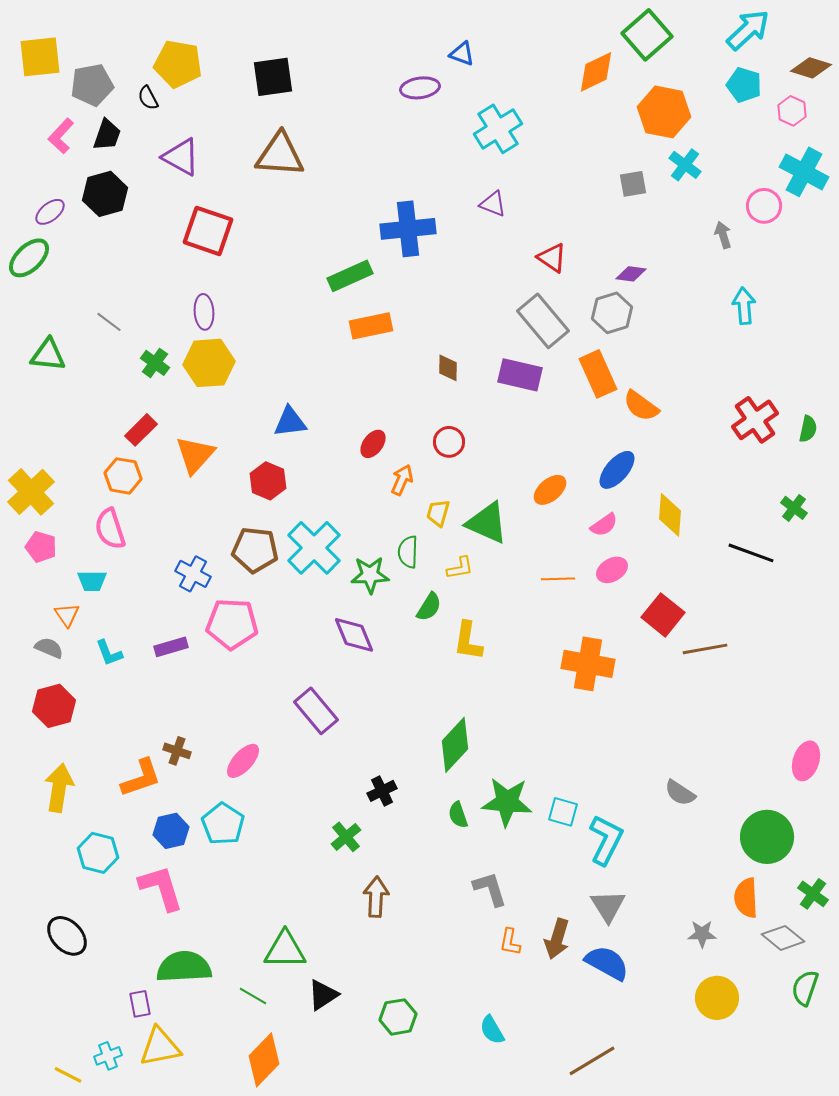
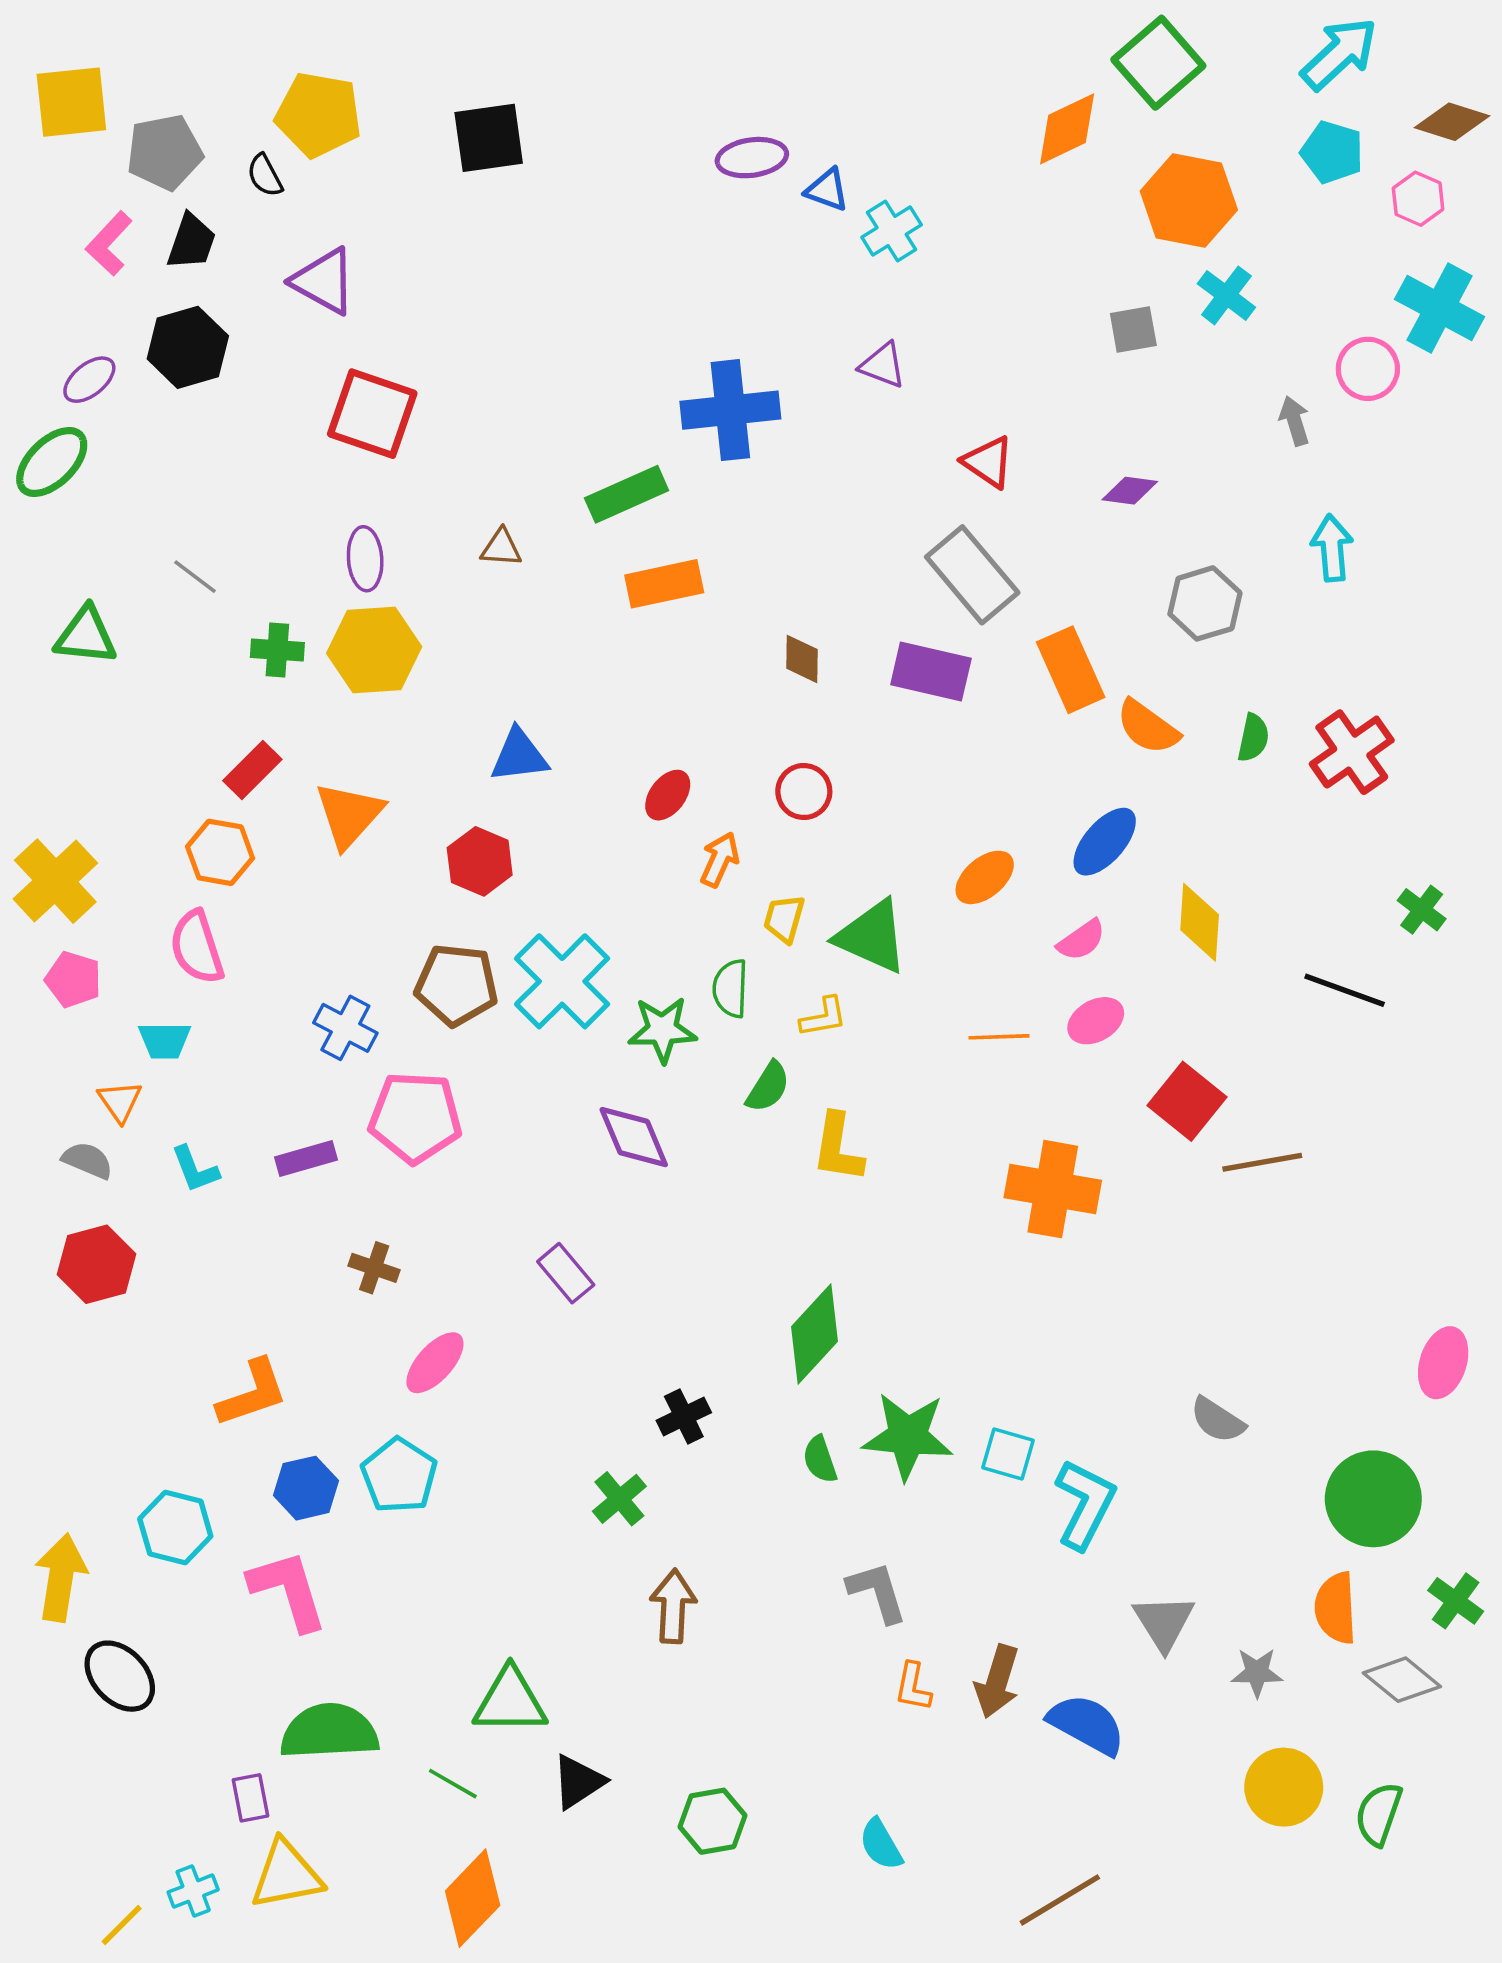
blue triangle: (462, 54) -> (827, 190), moved
cyan cross: (498, 129) -> (892, 231), size x0.7
brown triangle: (280, 155) -> (501, 548), moved, size x0.5
gray hexagon: (612, 313) -> (1205, 603), moved
green cross: (155, 363) -> (277, 650), turned -32
green semicircle: (808, 429) -> (1253, 738), moved
purple rectangle: (316, 711) -> (566, 1273), size x0.7
brown cross: (177, 751) -> (374, 1268), moved
yellow arrow: (59, 788) -> (61, 1578), moved
gray triangle: (608, 906) -> (1164, 1622), moved
green semicircle: (805, 988) -> (1379, 1814), moved
yellow line: (68, 1075) -> (122, 1925), turned -72

